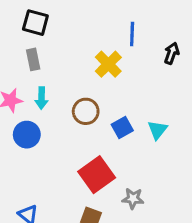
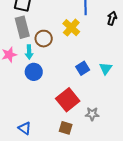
gray rectangle: (33, 59) -> (22, 27), size x1.5
brown circle: (86, 111) -> (44, 39), moved
blue circle: (27, 135) -> (34, 72), moved

